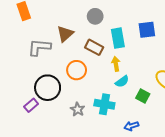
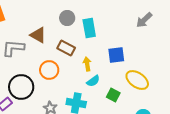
blue square: (147, 30) -> (116, 55), moved
brown triangle: (65, 34) -> (38, 35), turned -48
cyan rectangle: (118, 38) -> (89, 28), moved

